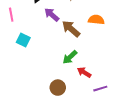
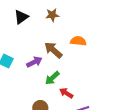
purple arrow: (52, 15) -> (34, 62), moved, turned 112

